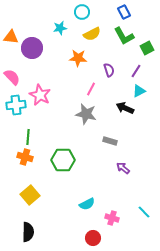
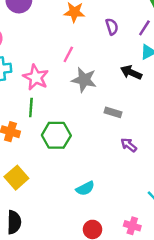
pink line: (91, 89) -> (68, 54), moved
pink star: (40, 95) -> (36, 77), moved
green line: (28, 137) -> (31, 108), moved
pink cross: (112, 218) -> (132, 226), moved

